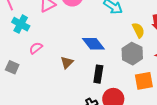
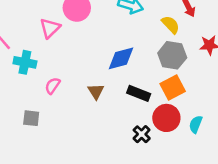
blue diamond: (93, 44) -> (121, 58), turned -50
black rectangle: (98, 74) -> (139, 93), turned -60
orange square: (144, 81) -> (173, 87), moved

